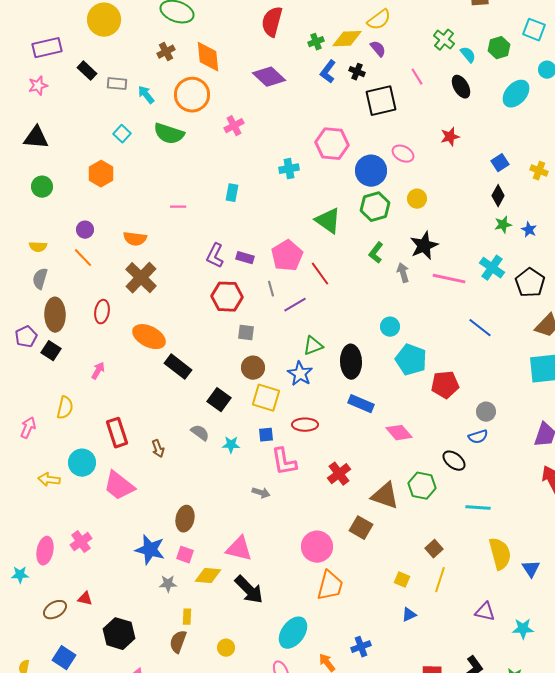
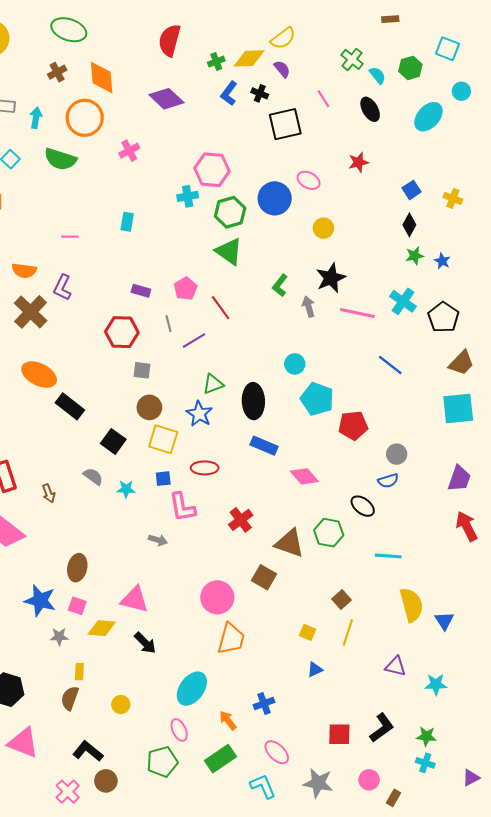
cyan arrow: (146, 95) -> (36, 118), turned 48
pink hexagon: (332, 144) -> (212, 170), moved
green hexagon: (375, 207) -> (230, 212), moved
purple L-shape: (215, 256) -> (62, 288), moved
pink pentagon: (287, 256) -> (185, 289), size x0.7
black arrow: (249, 590) -> (145, 643), size x0.7

